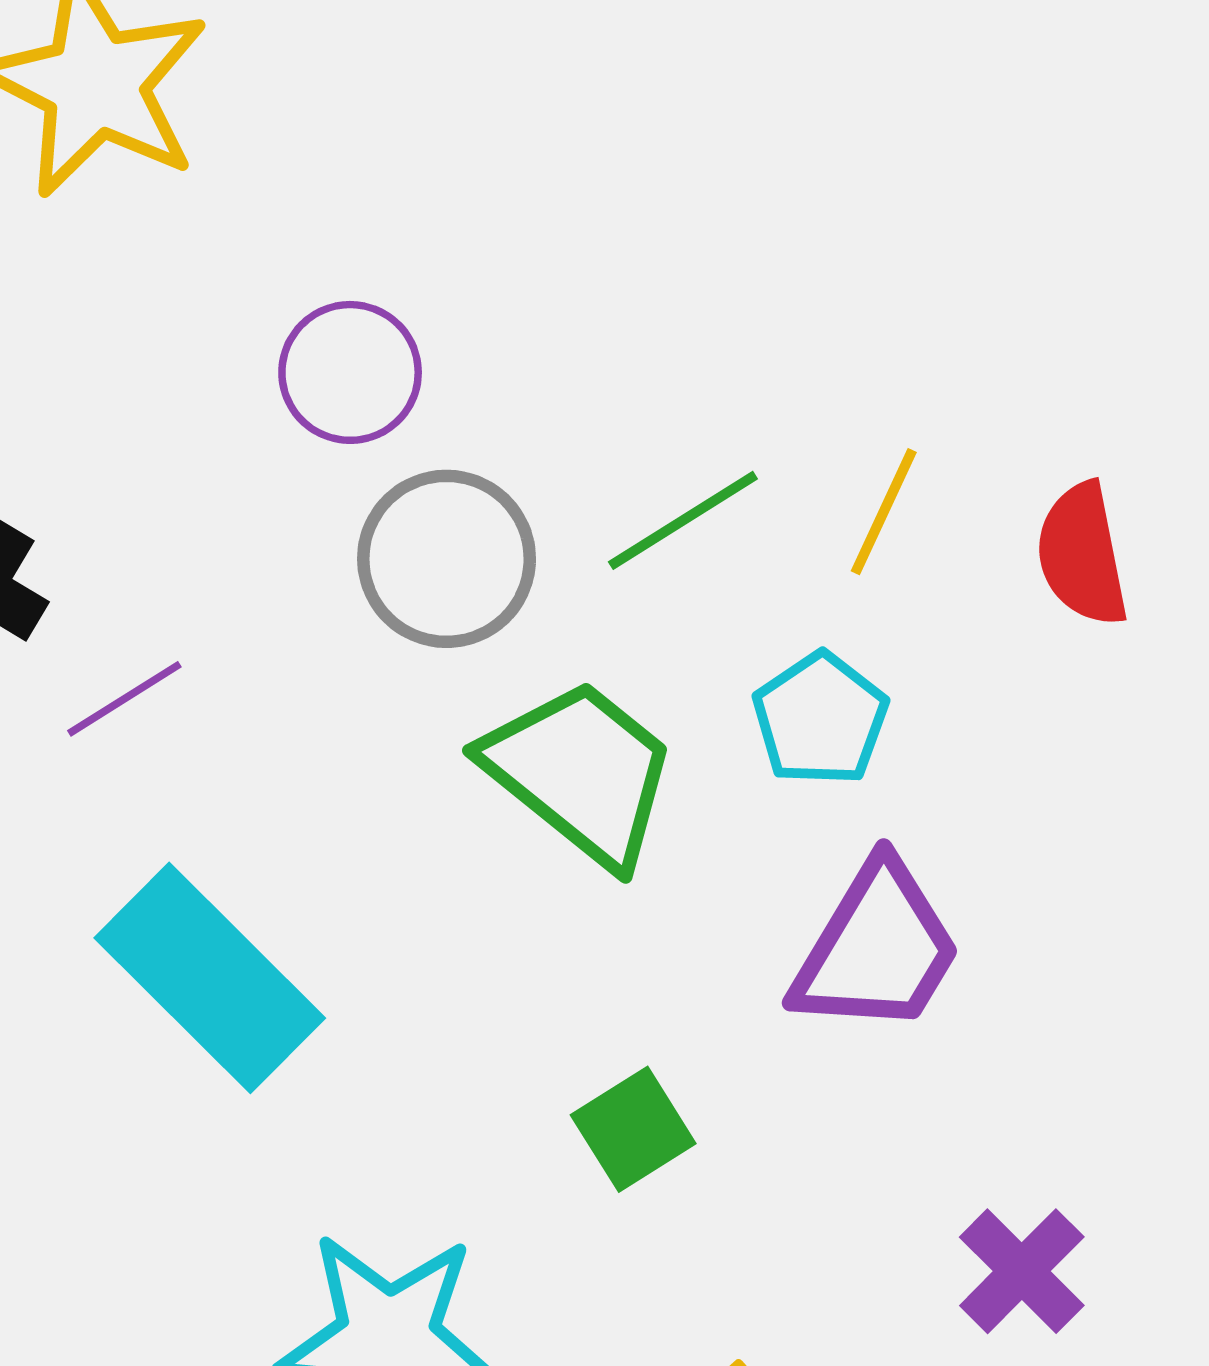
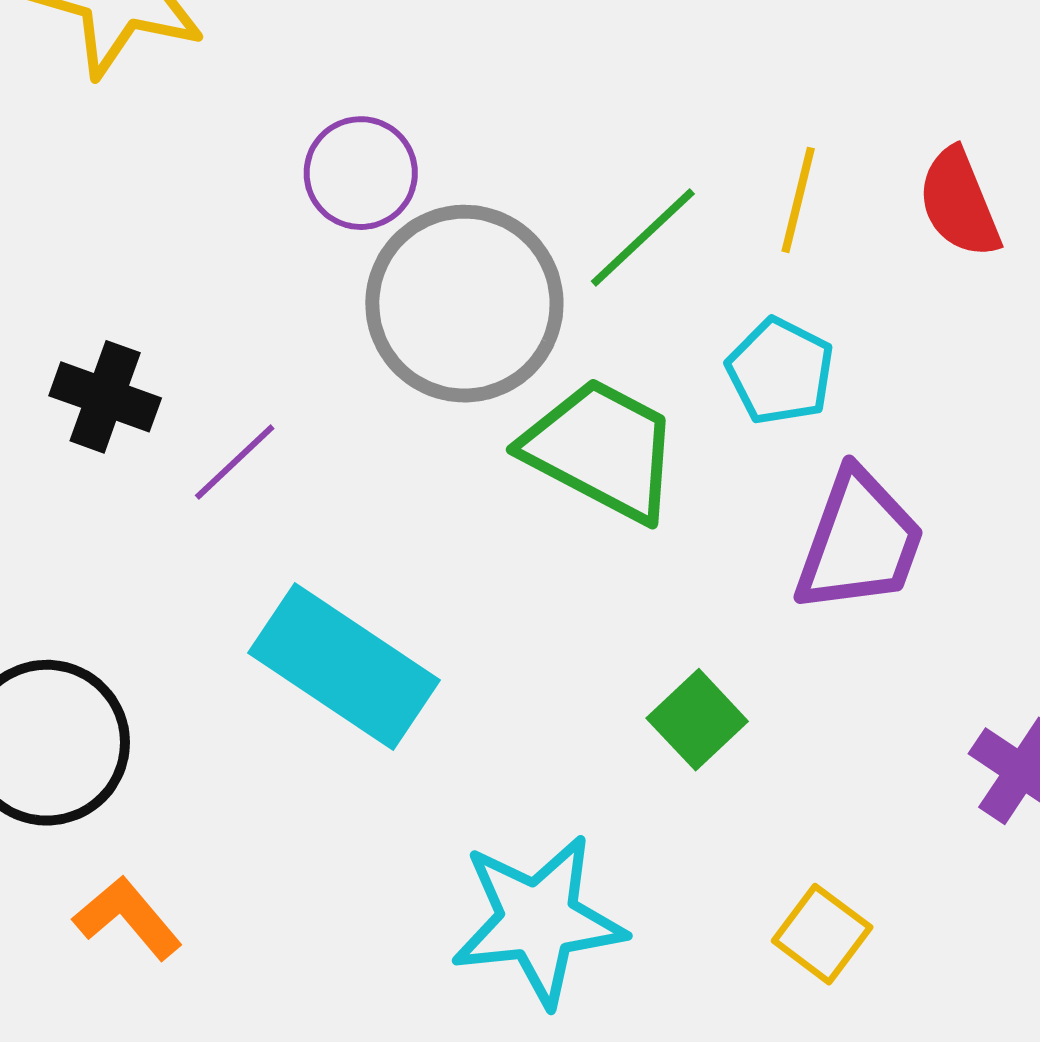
gray circle: (447, 559) -> (464, 304), size x1.4

